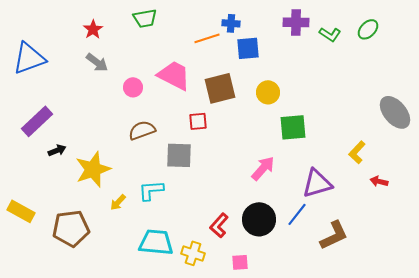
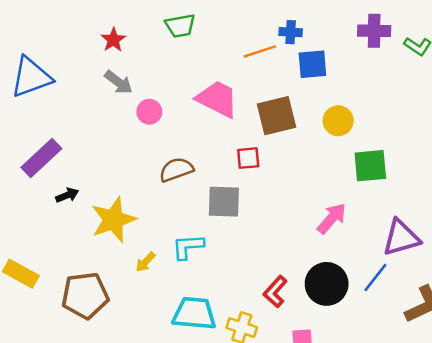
pink circle: (133, 87) -> (149, 112), moved

